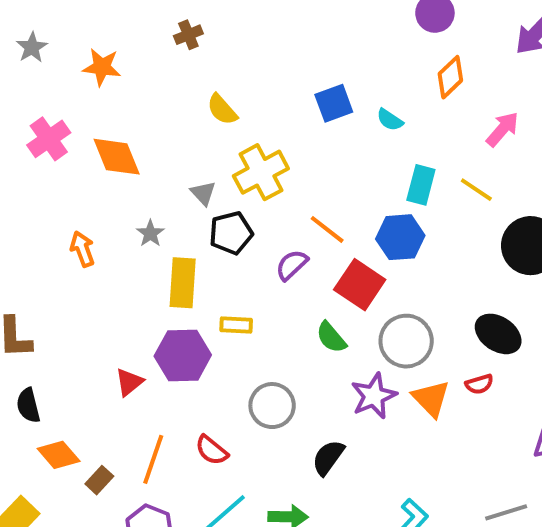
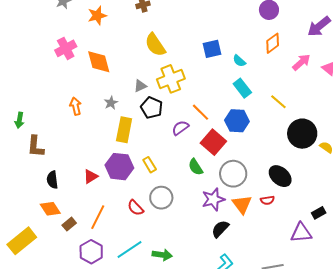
orange star: (102, 67) -> (97, 16), turned -30
yellow semicircle: (222, 109) -> (155, 45), size x1.4
pink arrow: (502, 129) -> (301, 62), moved
cyan rectangle: (421, 185) -> (242, 88), moved, turned -60
gray triangle: (203, 193) -> (140, 86), turned 40
black pentagon: (231, 233) -> (152, 108), turned 30
yellow rectangle: (236, 325) -> (150, 165), moved, turned 49
black semicircle: (28, 405) -> (52, 180), moved
red semicircle: (212, 450) -> (135, 208), moved
black semicircle: (328, 457) -> (220, 229), moved

